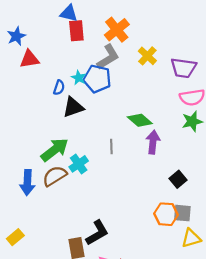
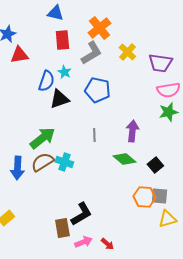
red rectangle: (76, 31) -> (62, 40), moved
blue pentagon: (97, 79) -> (97, 90), moved
blue semicircle: (59, 88) -> (46, 81), size x1.5
green diamond: (140, 120) -> (124, 159), moved
cyan cross: (79, 164) -> (64, 162), moved, turned -36

